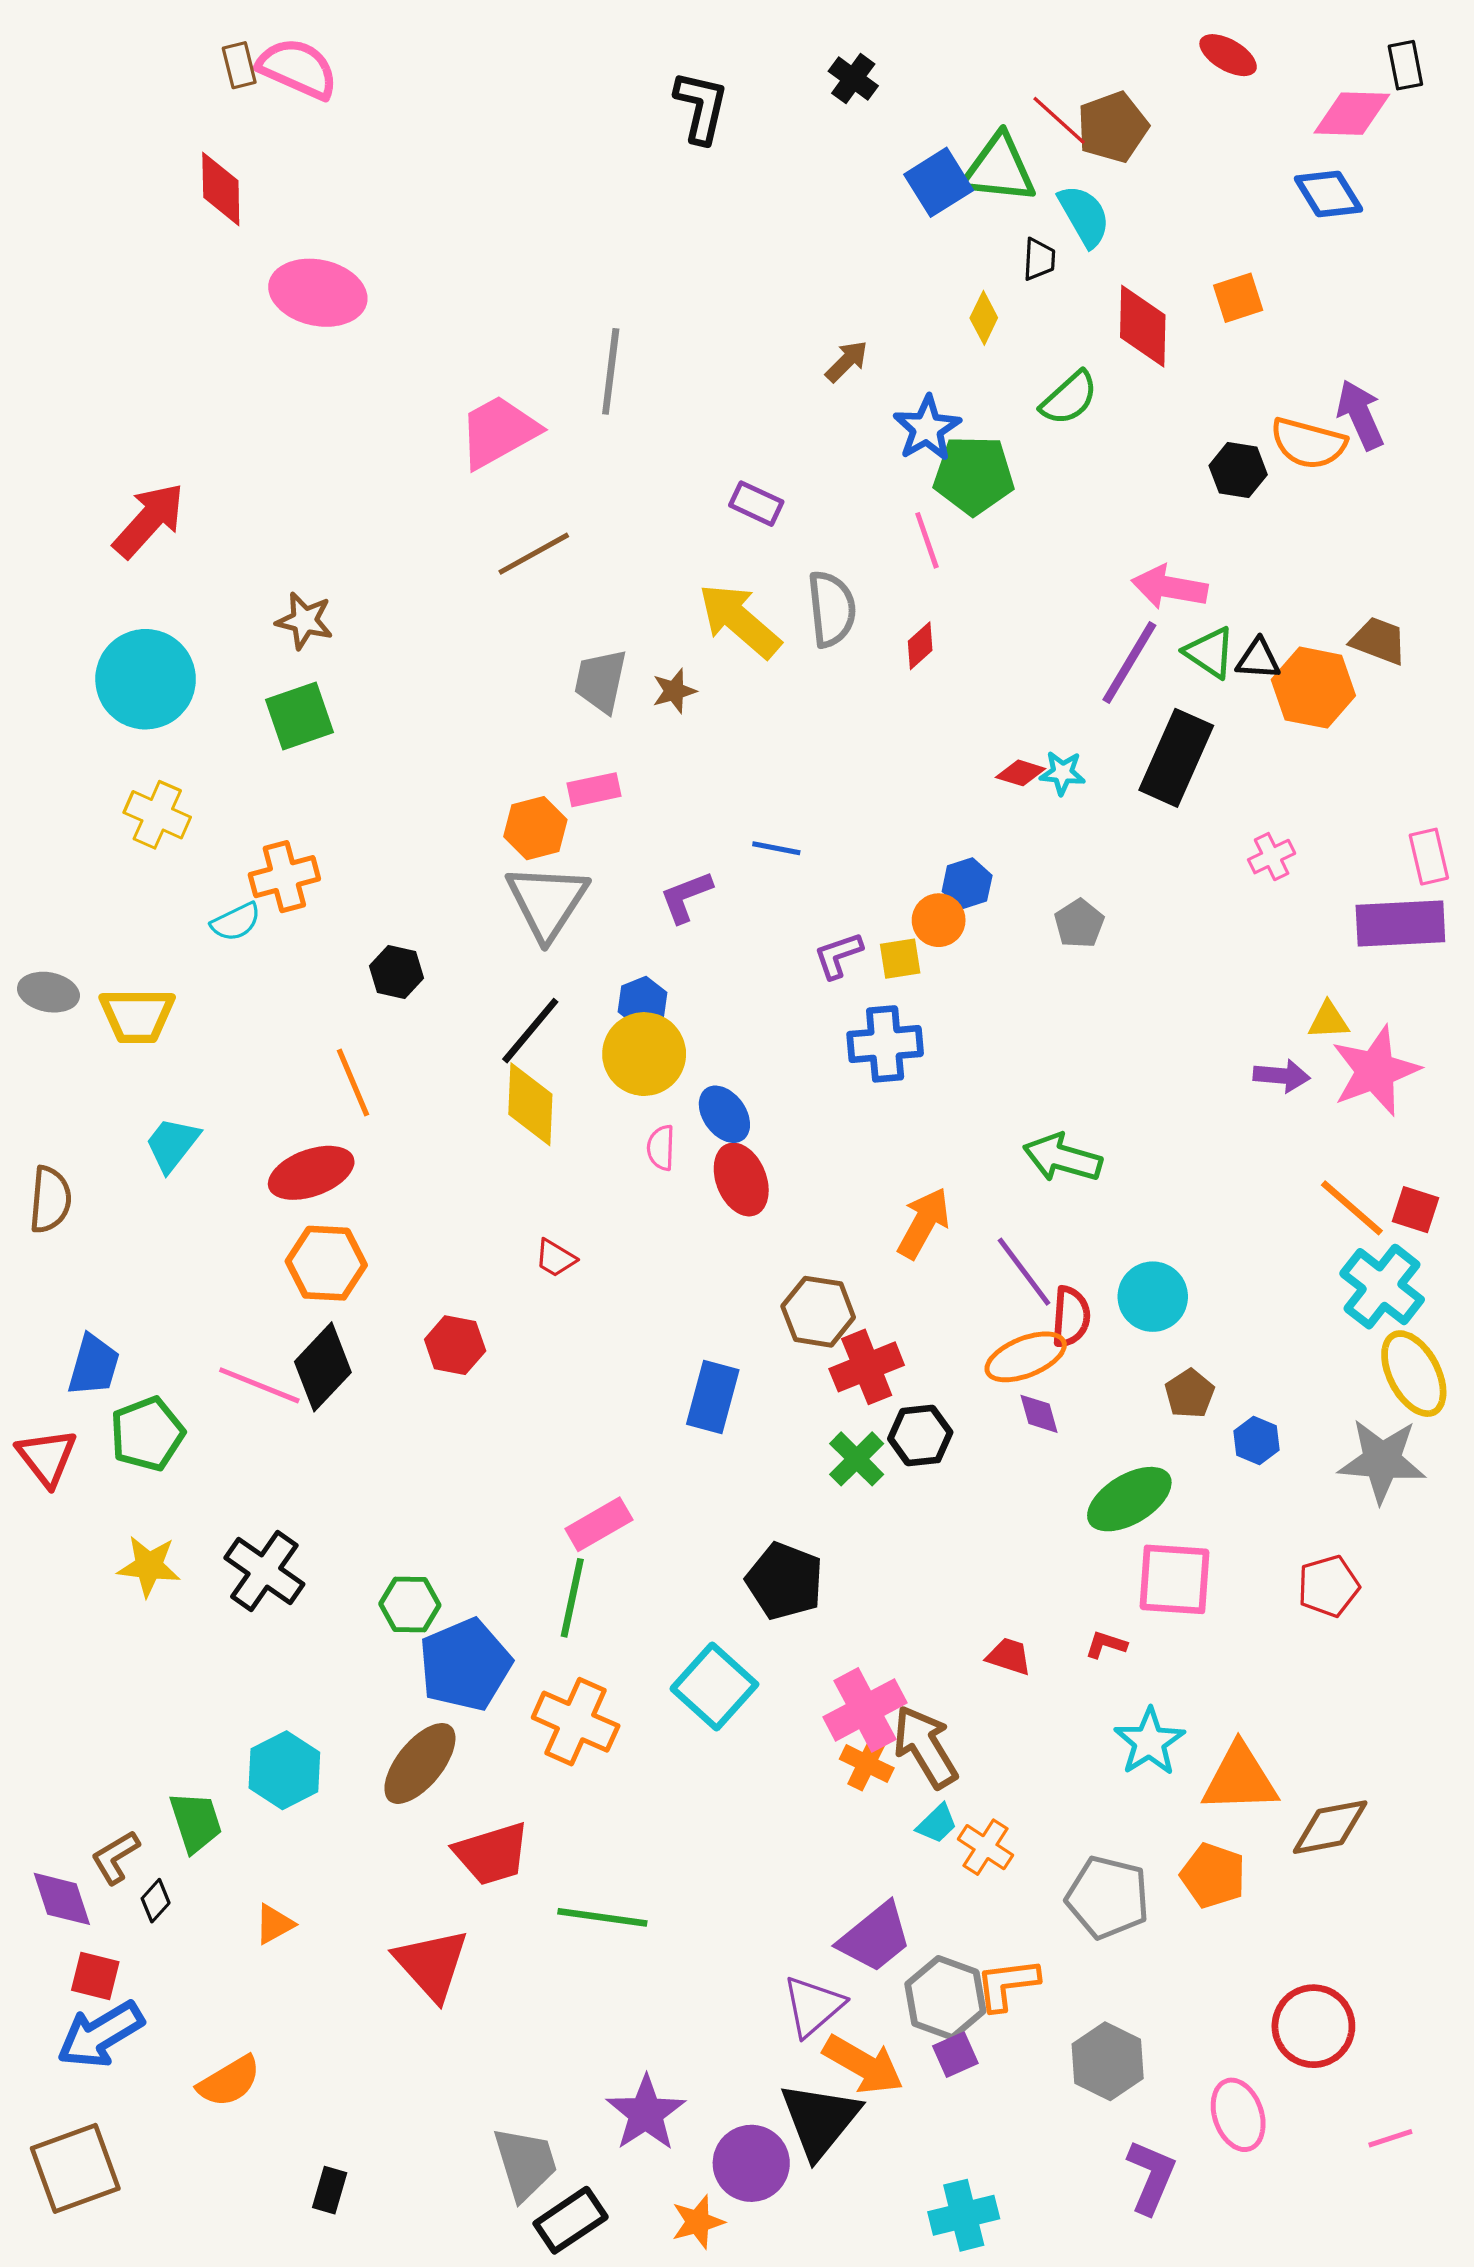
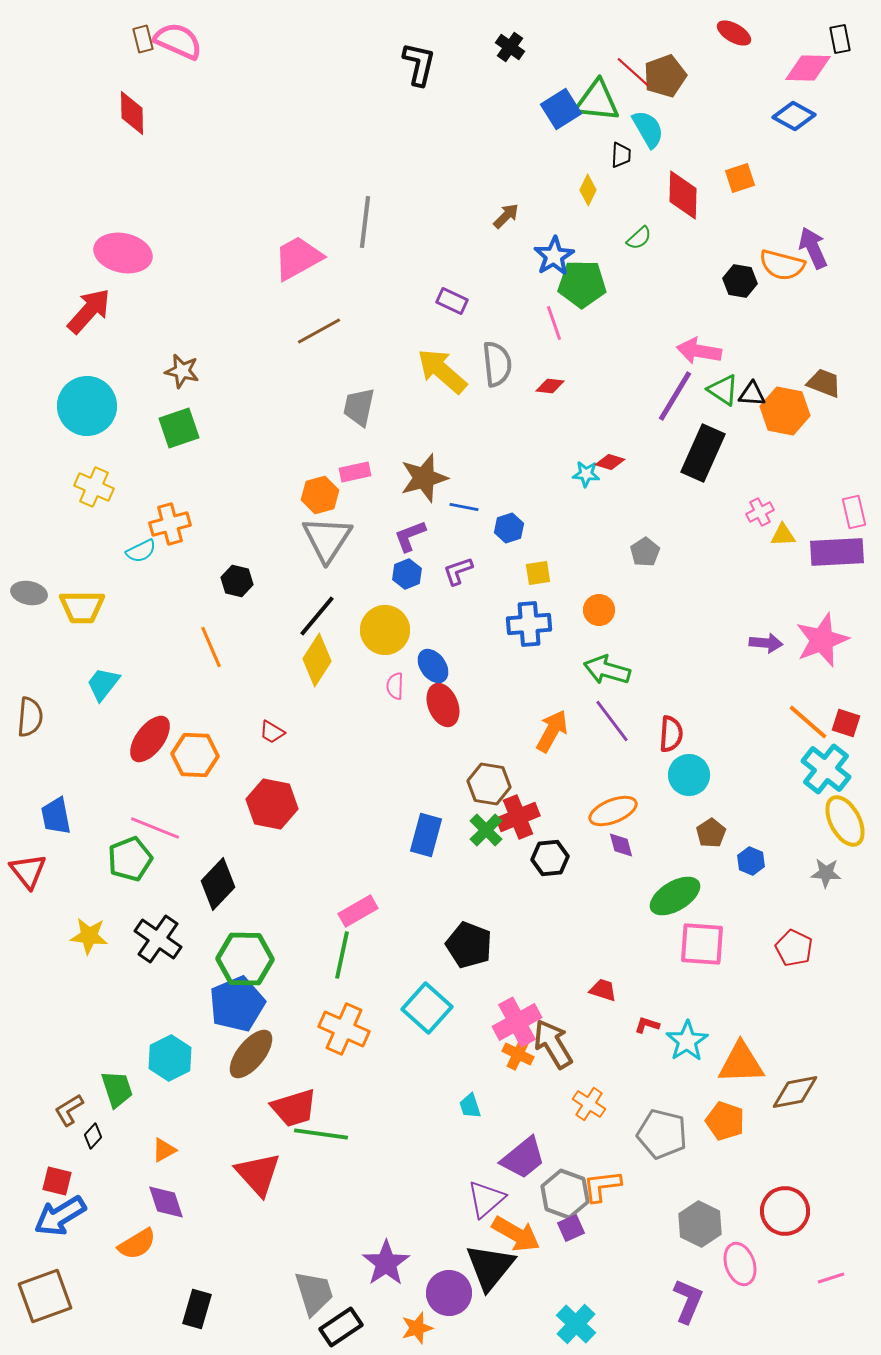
blue diamond: (1328, 194) -> (794, 116), turned -30
pink ellipse: (318, 293) -> (123, 253), moved
green semicircle: (1069, 398) -> (639, 238), size x0.7
red diamond: (920, 646) -> (550, 386), turned 48
brown star: (674, 691) -> (424, 478), moved, size x1.8
cyan star: (1062, 773) -> (586, 474), moved
blue hexagon: (967, 883) -> (509, 528), moved
orange circle: (939, 920) -> (599, 610), moved
purple L-shape: (838, 955) -> (458, 571), moved
blue hexagon: (642, 1002) -> (407, 574), moved
yellow triangle: (1328, 1021) -> (783, 535), moved
yellow diamond: (530, 1104) -> (317, 660), turned 30
green arrow: (1062, 1158) -> (607, 670), moved
red ellipse: (311, 1173) -> (150, 739), moved, turned -33
red trapezoid: (555, 1258) -> (272, 732), moved
purple line: (1024, 1272) -> (612, 721), moved
red semicircle: (1071, 1317) -> (671, 734), moved
red hexagon: (455, 1345) -> (272, 804), size x1.4
blue trapezoid: (94, 1365) -> (56, 816), turned 153
black diamond: (323, 1367) -> (218, 884), moved
green pentagon: (147, 1434) -> (130, 859), moved
green cross: (857, 1459) -> (486, 830), moved
gray star: (1382, 1461) -> (826, 873), size x0.6
red pentagon: (1328, 1586) -> (794, 948), turned -30
green hexagon: (410, 1605) -> (245, 959), size x1.6
red L-shape: (1106, 1645) -> (647, 1025), moved
blue pentagon: (465, 1665) -> (237, 1004), moved
cyan trapezoid: (937, 1824) -> (470, 1106), moved, turned 116
purple diamond: (62, 1899) -> (166, 1202), moved
green line: (602, 1917) -> (321, 1134), moved
gray hexagon: (1108, 2061) -> (700, 1224), moved
black rectangle: (330, 2190) -> (197, 1309), size x1.4
cyan cross: (964, 2215) -> (576, 1324), turned -33

